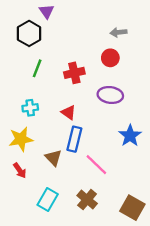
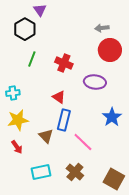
red circle: (110, 58) -> (110, 50), moved, size x1.5
red cross: (74, 73) -> (64, 63), turned 36
cyan cross: (30, 108) -> (13, 93), moved
cyan rectangle: (48, 200) -> (41, 172), turned 48

